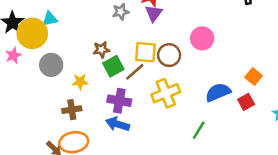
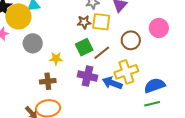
brown star: (101, 50) -> (84, 22), moved
yellow square: (146, 52) -> (101, 22), moved
blue semicircle: (218, 92) -> (155, 86), moved
blue arrow: (118, 124) -> (112, 83), moved
green line: (199, 130) -> (152, 104), turned 42

